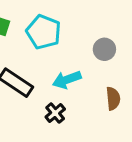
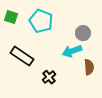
cyan arrow: (67, 80) -> (72, 51), moved

